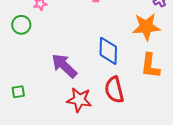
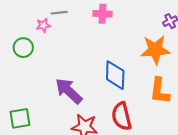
green square: (18, 92) -> (20, 118), size x1.5

